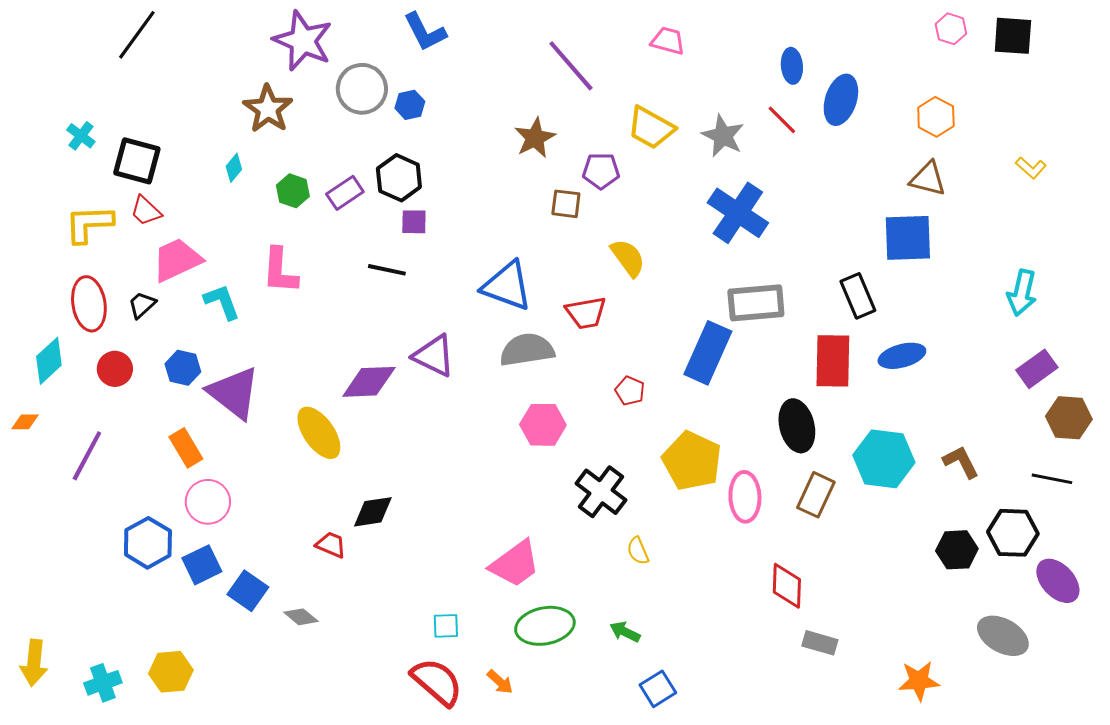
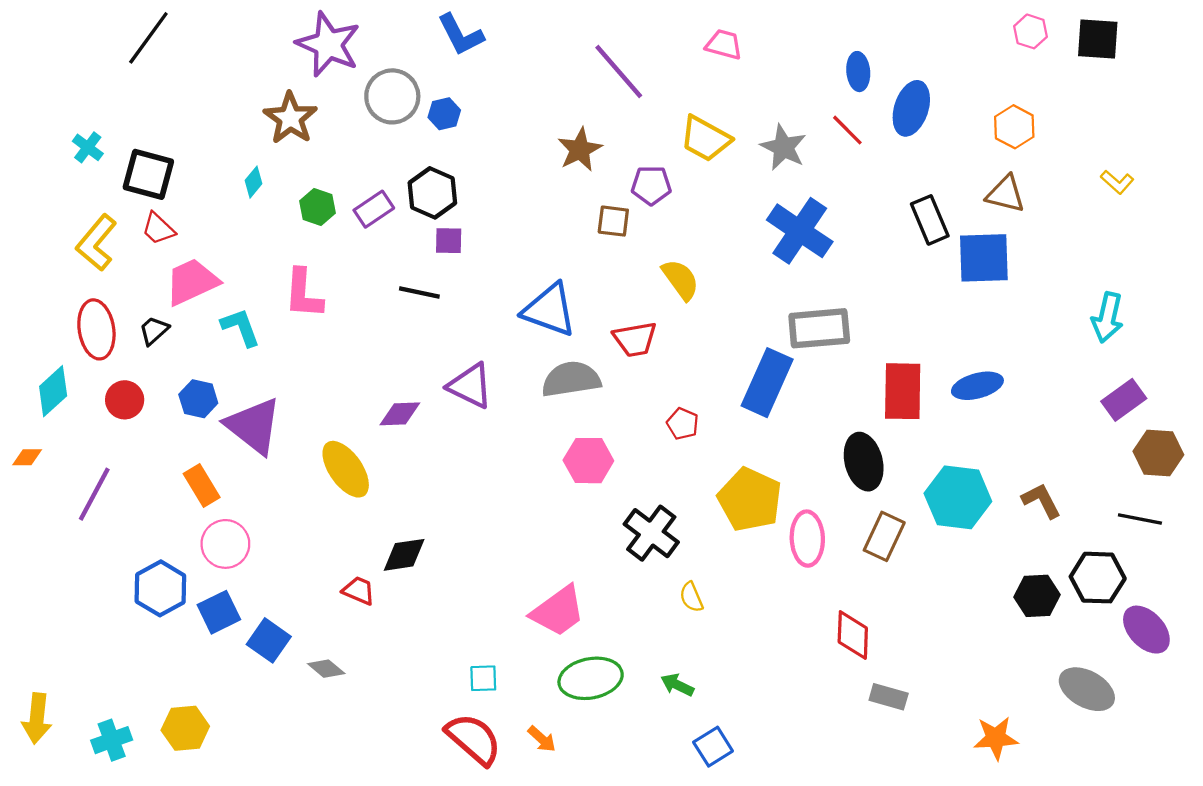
yellow L-shape: (89, 224) -> (96, 243), turned -48
black rectangle: (858, 296) -> (930, 220), moved
purple diamond: (369, 382) -> (400, 414), size x0.7

